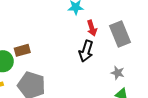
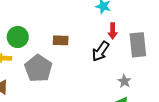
brown rectangle: (22, 50) -> (61, 40), moved

